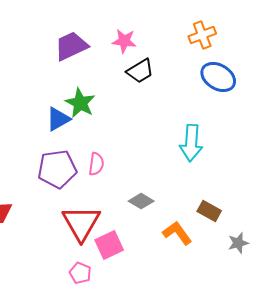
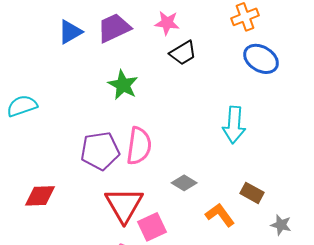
blue triangle: (58, 119) -> (70, 32), moved
pink semicircle: (96, 164) -> (139, 146), size x1.6
gray star: (238, 243) -> (281, 225), turned 30

